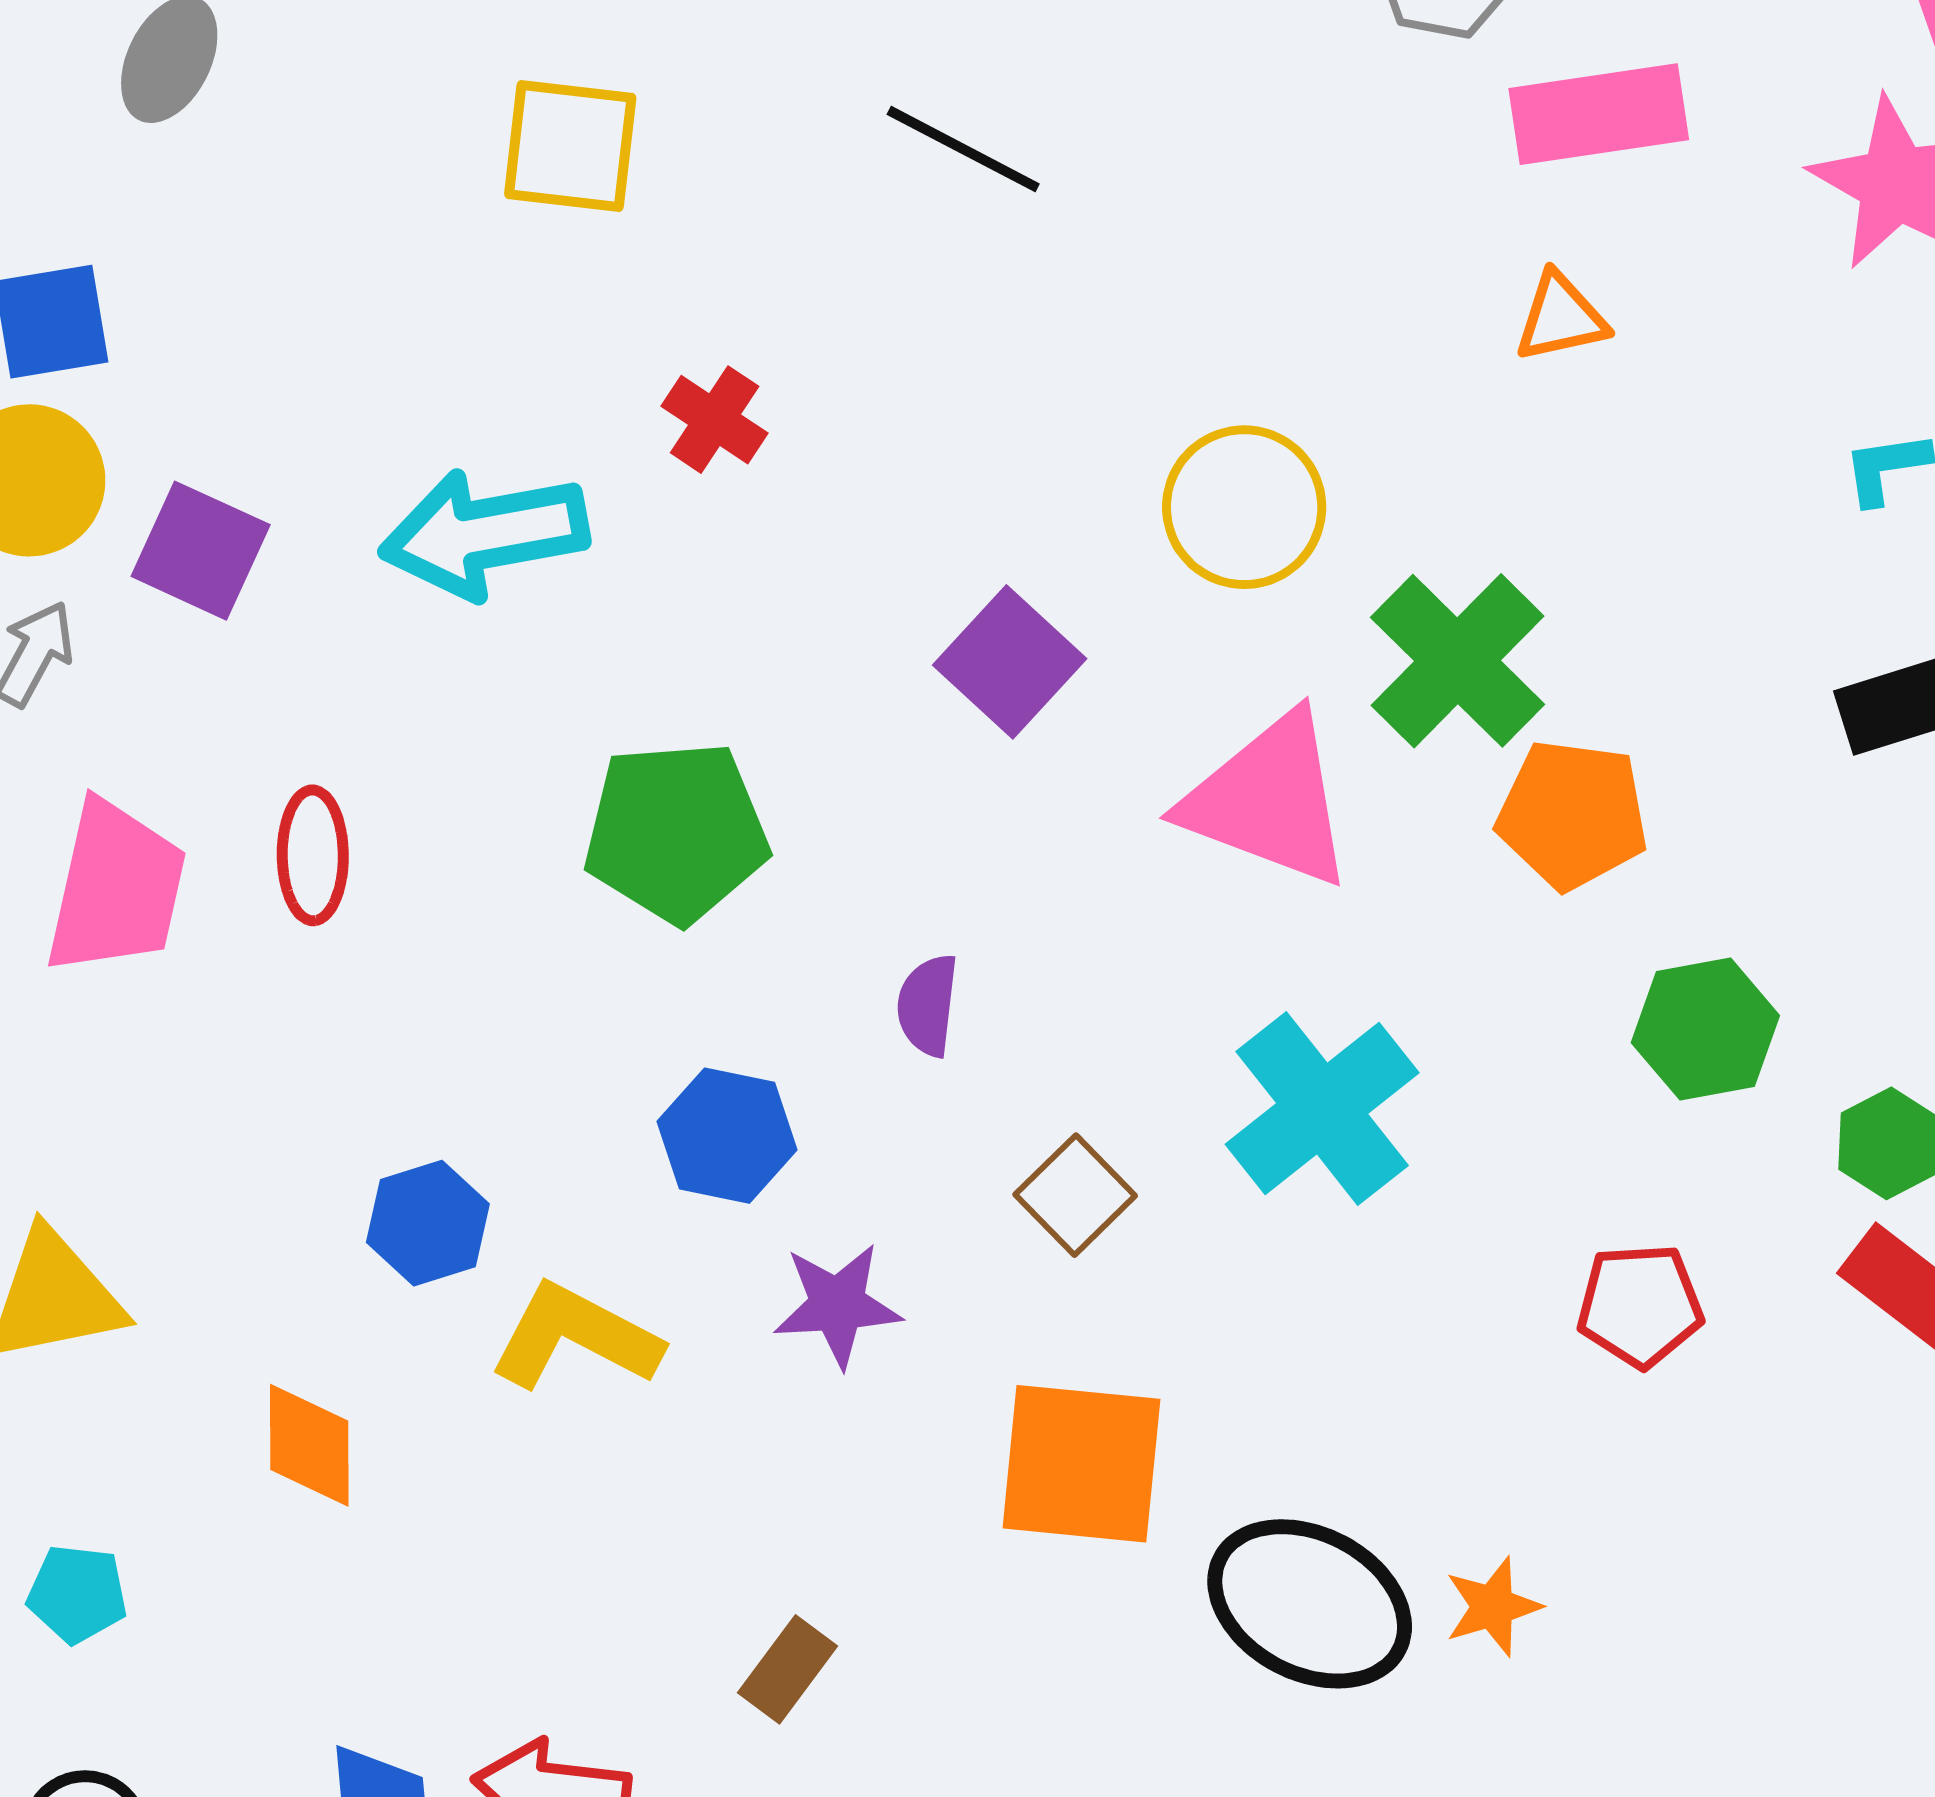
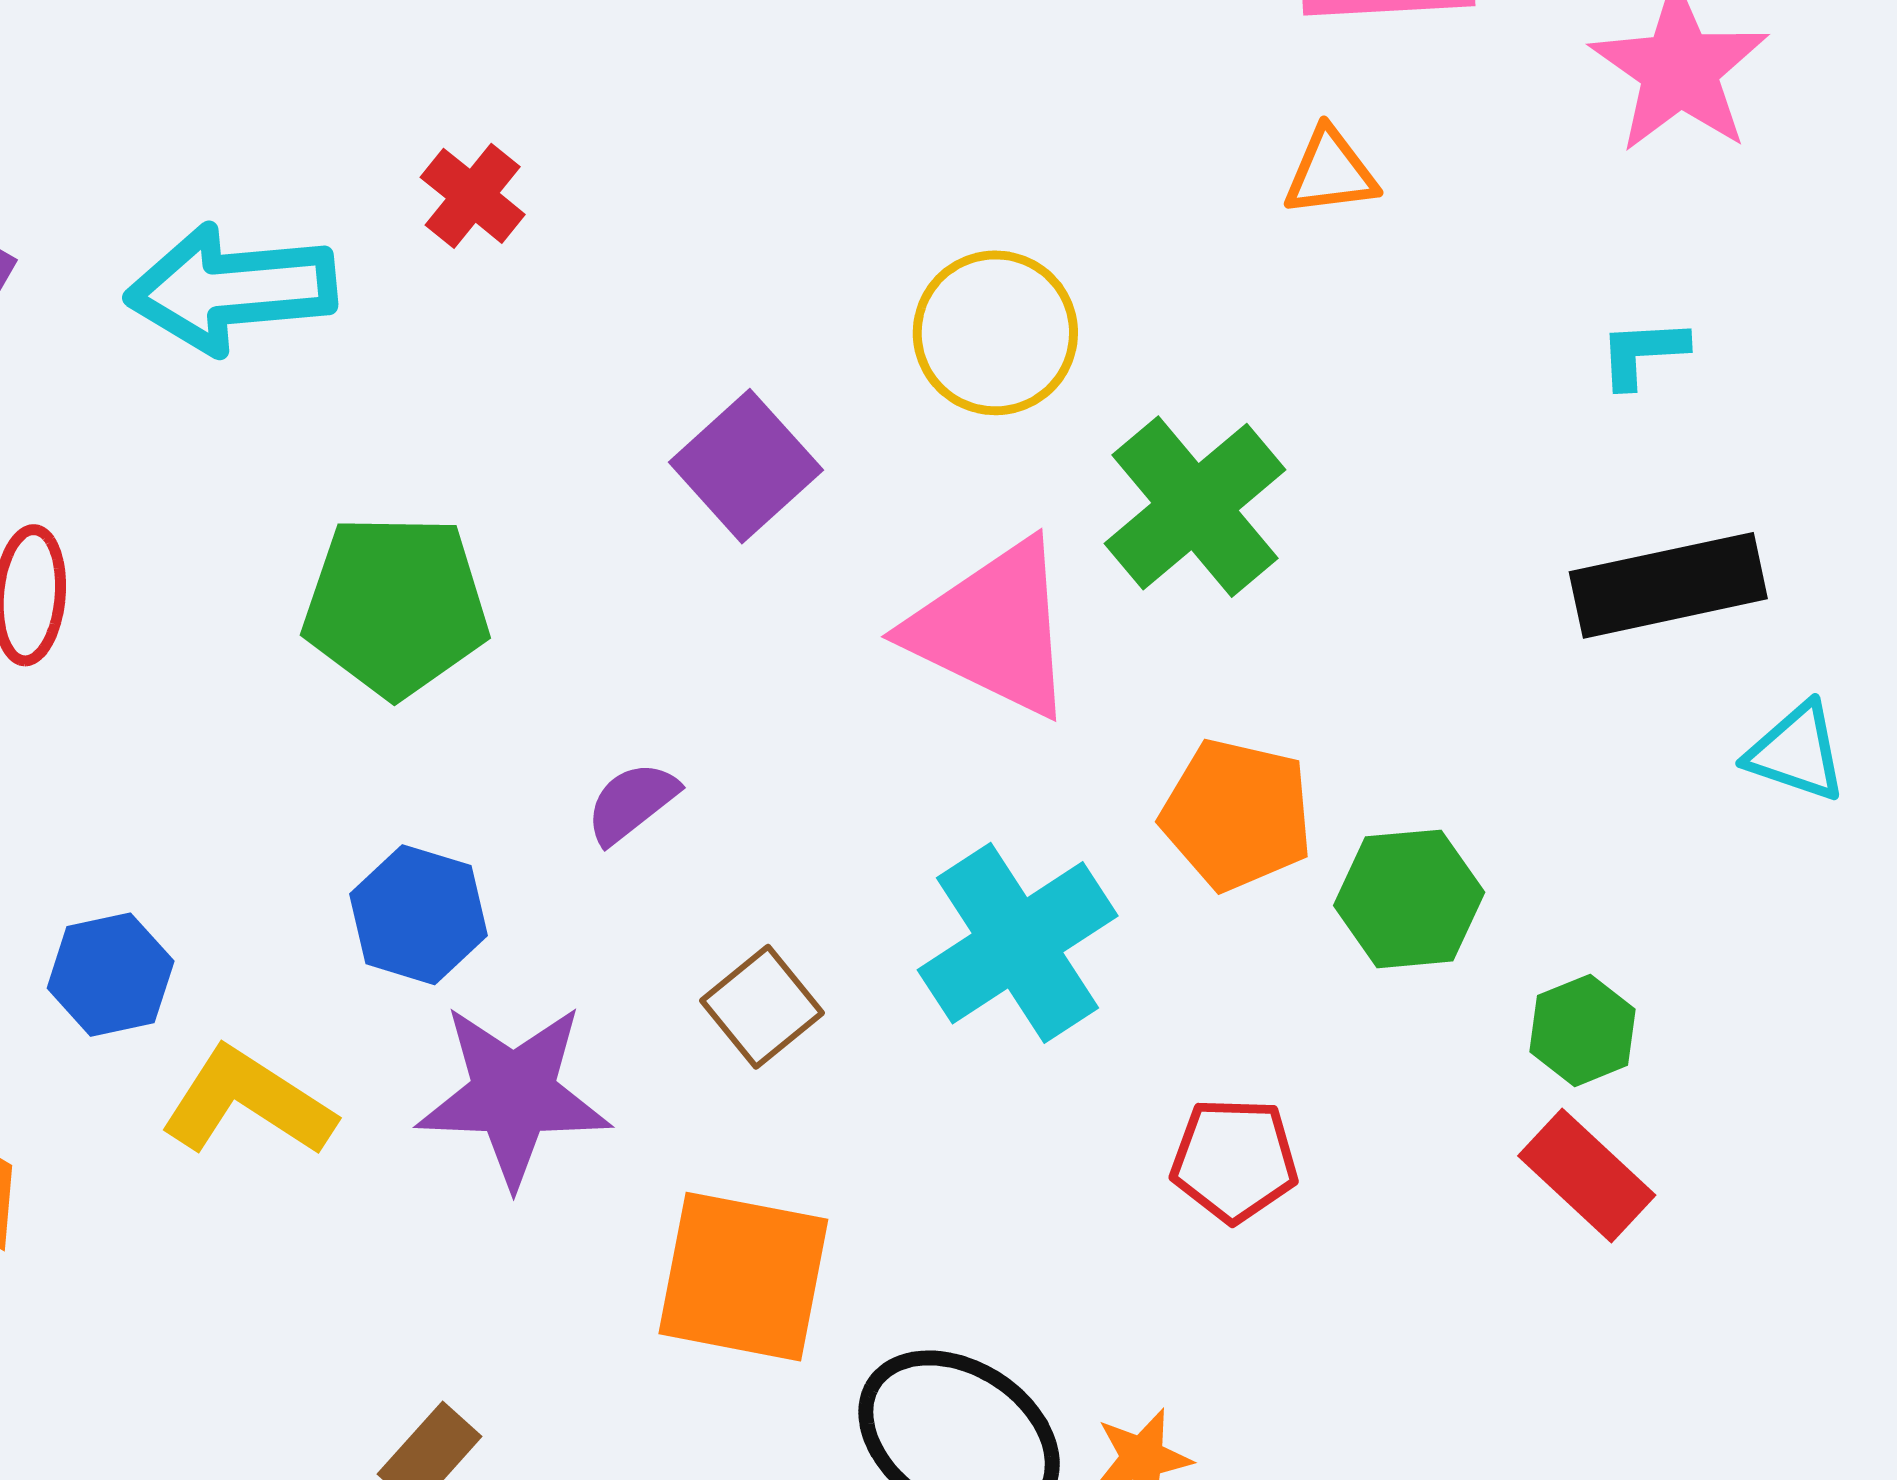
orange pentagon: (1573, 815) -> (1237, 815), moved
purple semicircle: (928, 1005) -> (632, 803), turned 40
purple star: (837, 1305) -> (513, 1095), size x1.5
red pentagon: (1640, 1305) -> (1234, 1160), moved

